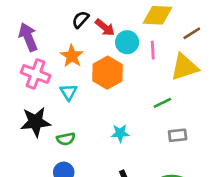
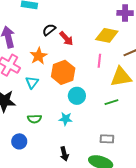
cyan circle: (127, 42) -> (77, 96), moved
green line: (162, 103) -> (111, 102), moved
gray rectangle: (178, 135) -> (107, 139), moved
green semicircle: (66, 139) -> (34, 119), moved

